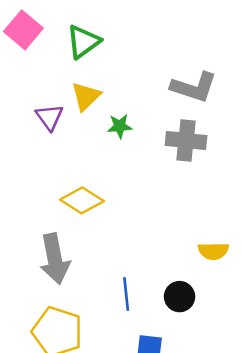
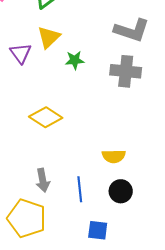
yellow semicircle: (213, 251) -> (114, 156), moved
gray arrow: (55, 259) -> (43, 180), moved, size x0.6

